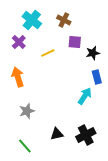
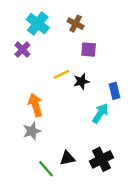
yellow line: (48, 53) -> (61, 74), moved
black star: (93, 53) -> (81, 81), moved
orange arrow: (18, 77) -> (35, 105), moved
green line: (25, 146) -> (46, 169), moved

